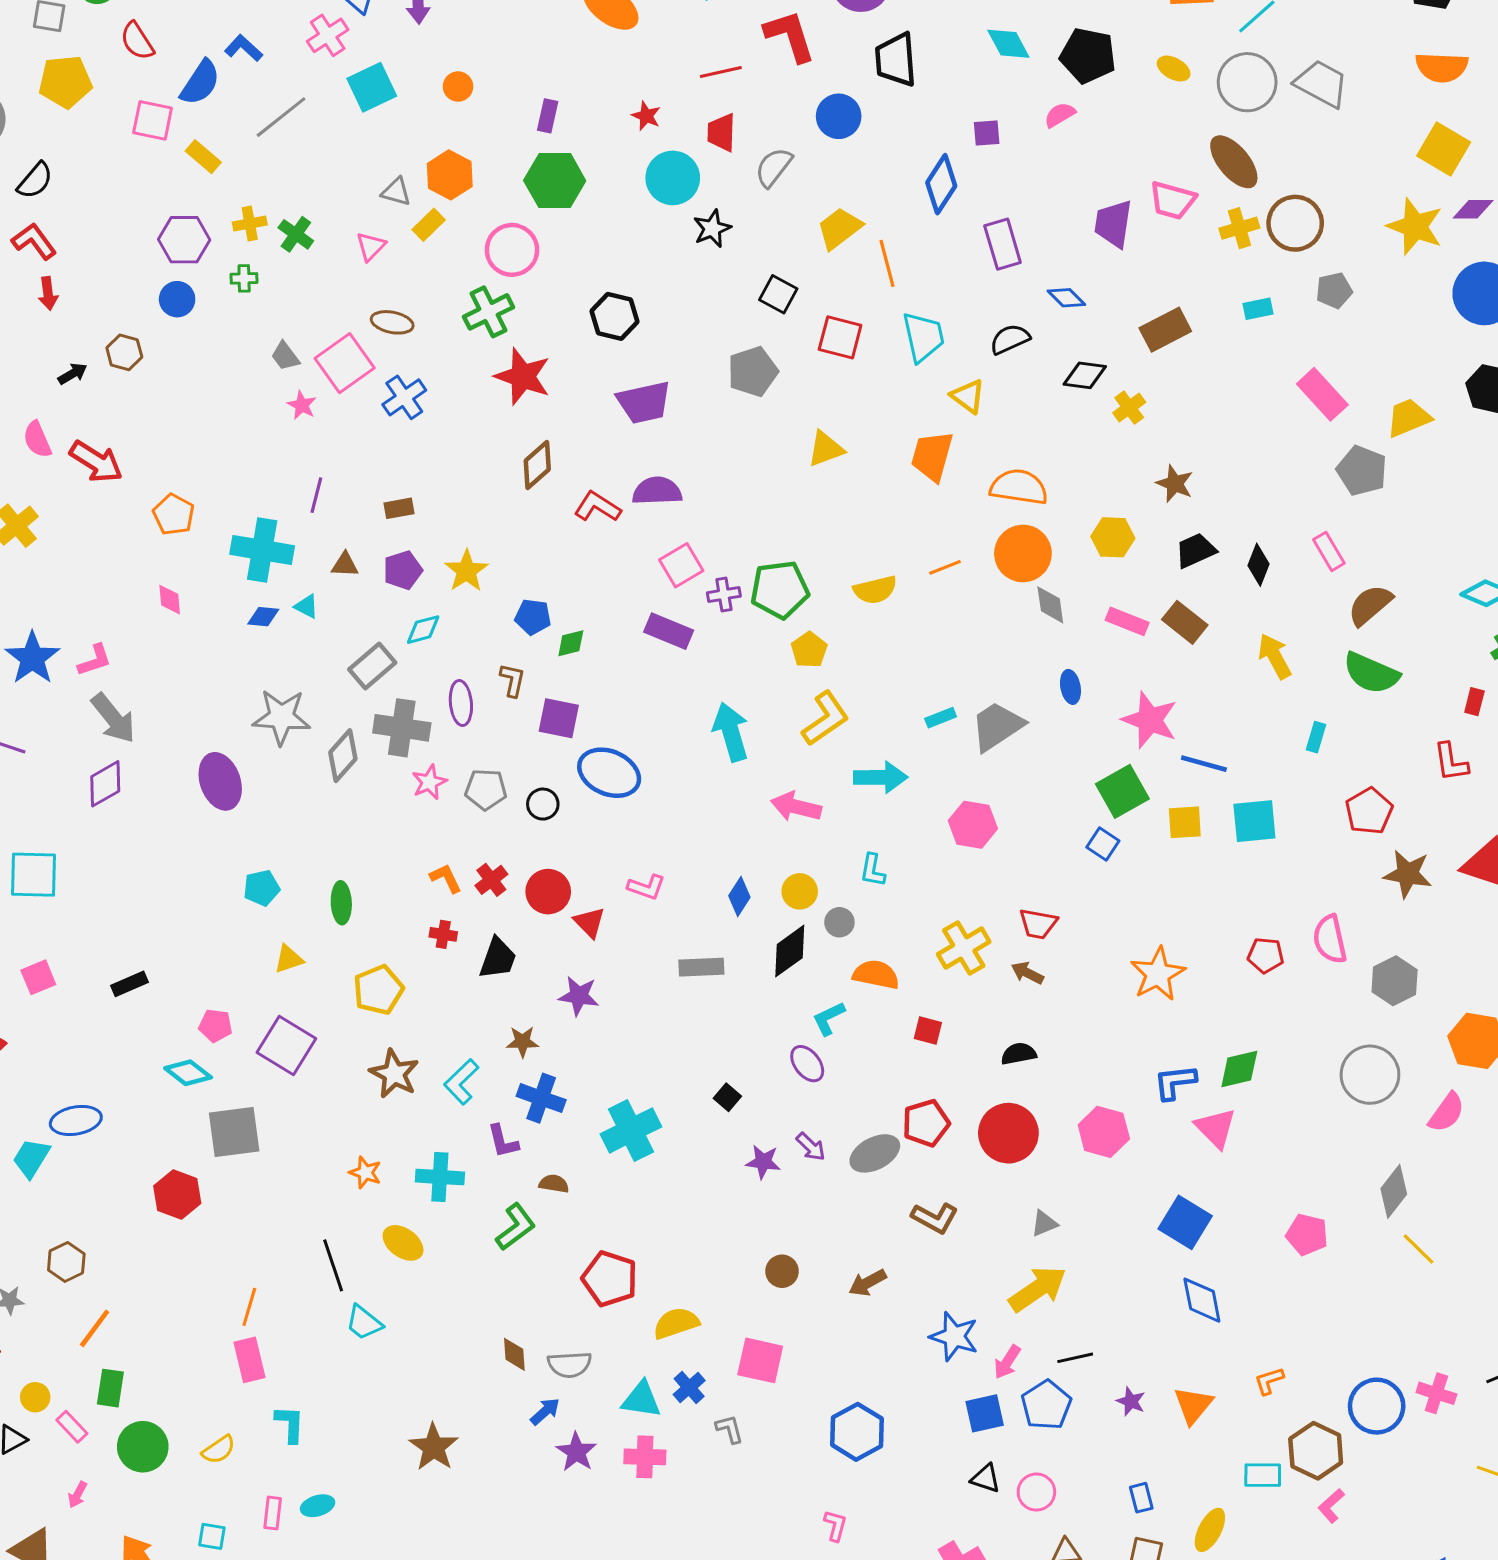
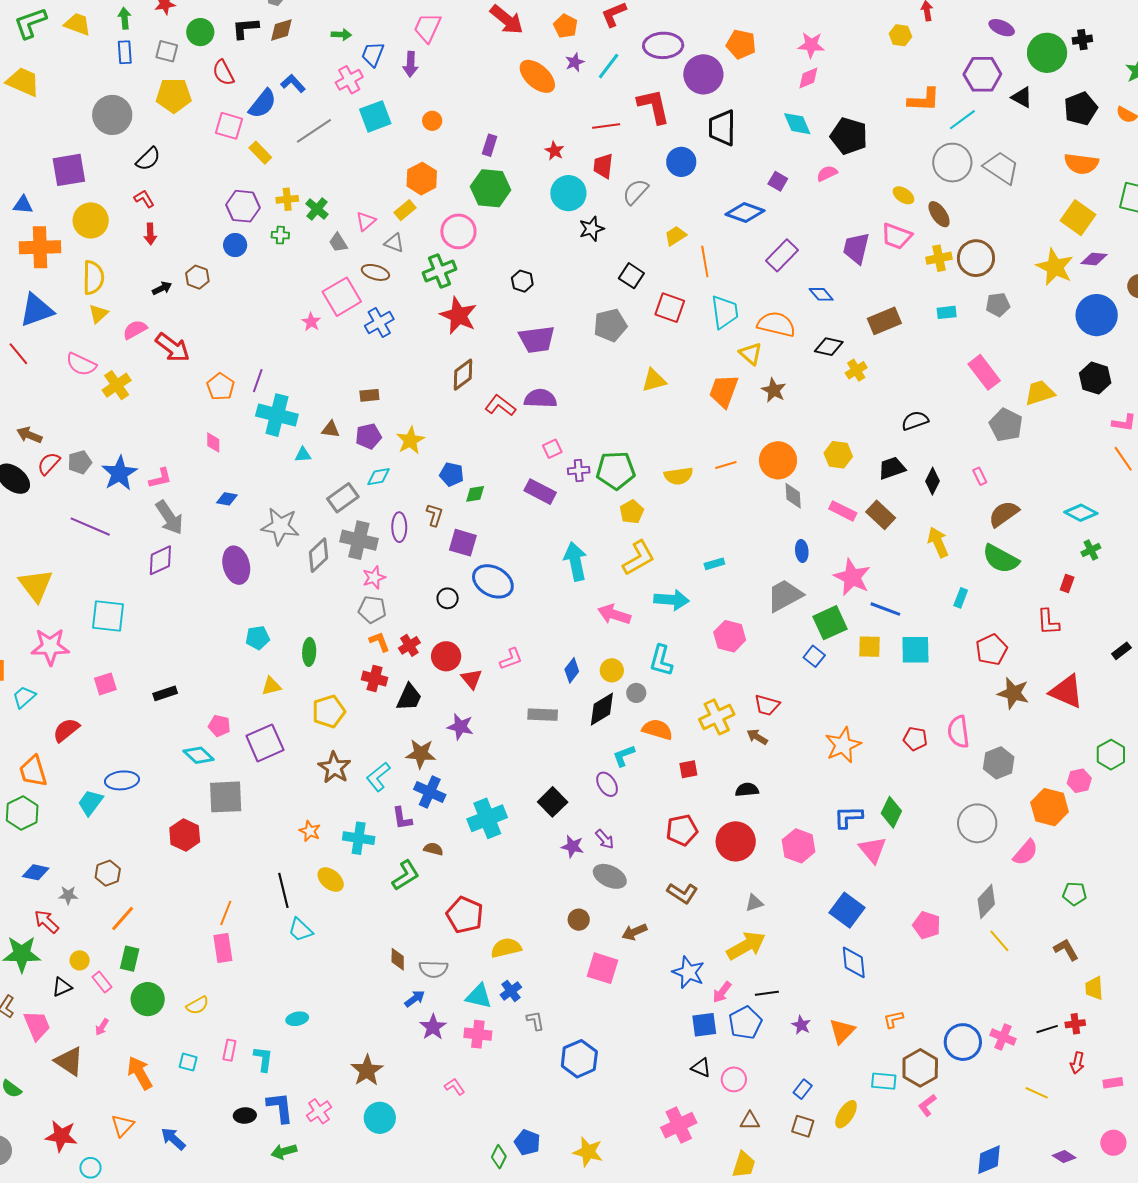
yellow ellipse: (1174, 69) -> (903, 195), moved
purple square: (987, 133) -> (778, 181), turned 30
brown ellipse: (1234, 162) -> (939, 214), size x0.7
blue diamond: (941, 184) -> (745, 212), turned 72
gray triangle: (396, 192) -> (394, 243), moved
yellow trapezoid: (839, 228) -> (675, 236), size x0.7
red L-shape: (34, 241) -> (144, 199), size x0.7
purple rectangle: (1003, 244) -> (782, 255), turned 56
black hexagon: (615, 316) -> (522, 281), size x0.7
black semicircle: (1010, 339) -> (915, 421), moved
gray trapezoid: (285, 356) -> (338, 243), moved
pink semicircle: (37, 440) -> (135, 330), turned 80
brown star: (1175, 484) -> (774, 390), moved
orange semicircle: (1019, 487) -> (776, 324), moved
purple line: (316, 495) -> (258, 381), moved
pink rectangle: (1329, 551) -> (980, 476), size x0.7
pink square: (681, 565) -> (552, 449), size x0.7
cyan triangle: (306, 606) -> (303, 455), turned -36
blue diamond: (263, 617) -> (227, 499), moved
gray trapezoid: (997, 726) -> (785, 596), moved
gray pentagon: (486, 789) -> (372, 609), moved
cyan L-shape: (873, 870) -> (661, 661), size x1.4
pink L-shape: (646, 887) -> (511, 659), turned -45
red cross: (443, 934) -> (375, 679), size x1.4
red square: (928, 1030) -> (688, 769), turned -30
brown star: (523, 1042) -> (421, 754), size x1.4
purple square: (286, 1045) -> (265, 743), turned 30
green diamond: (1239, 1069) -> (891, 812), turned -56
black square: (727, 1097) -> (553, 802), size x1.6
gray ellipse: (875, 1153) -> (610, 876), moved, turned 48
pink square: (760, 1360) -> (603, 968), moved
cyan L-shape: (290, 1424) -> (263, 1059), moved
blue hexagon: (857, 1432) -> (579, 1059), moved
brown star: (434, 1447) -> (367, 1070), moved
blue rectangle: (1141, 1498) -> (803, 1089), turned 48
cyan ellipse: (318, 1506) -> (297, 1019), moved
pink L-shape: (835, 1526) -> (455, 1087), moved, turned -55

